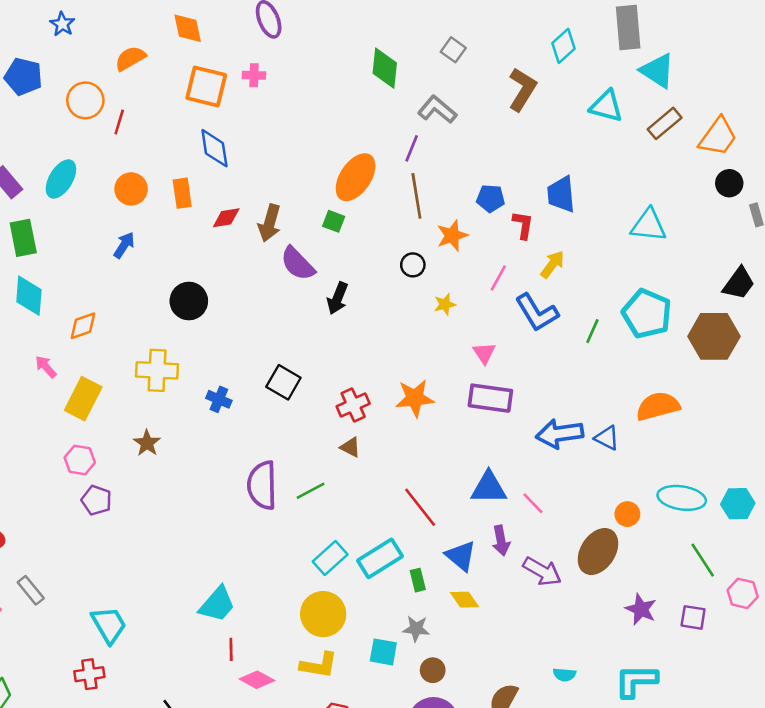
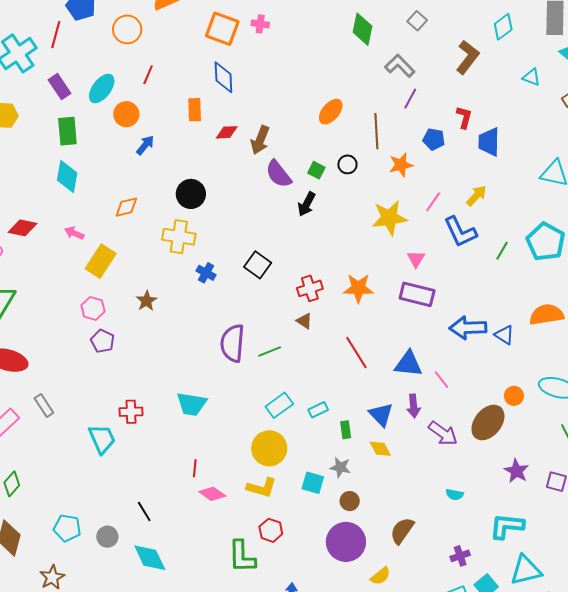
cyan triangle: (606, 106) -> (531, 77), size x0.7
red line: (119, 122) -> (148, 75), moved
purple line: (412, 148) -> (410, 99), moved
orange ellipse: (356, 177) -> (331, 112), size x0.7
orange circle: (131, 189) -> (126, 114), moved
green square: (334, 221) -> (316, 170), moved
red L-shape: (523, 225) -> (464, 117), moved
black circle: (413, 265) -> (347, 164), moved
yellow star: (445, 304) -> (389, 218), size x2.0
orange diamond: (83, 326) -> (126, 207), moved
pink arrow: (46, 367) -> (74, 233), turned -30
yellow cross: (157, 370) -> (179, 237), moved
red line: (420, 507) -> (356, 353), moved
cyan rectangle: (380, 558) -> (318, 410), size x0.6
cyan trapezoid: (217, 604) -> (192, 404), moved, turned 52
red cross: (89, 674) -> (131, 412), moved
cyan semicircle: (564, 675) -> (455, 495), moved

